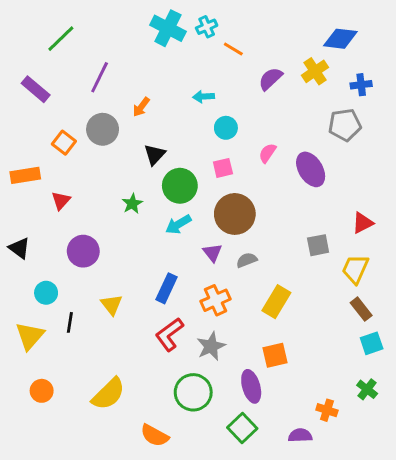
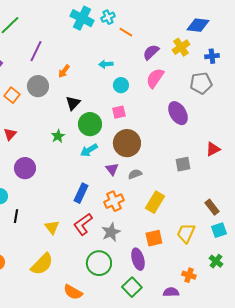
pink semicircle: (268, 153) -> (155, 78), moved, size x1.5
yellow trapezoid: (355, 269) -> (186, 233), moved
yellow triangle: (111, 305) -> (52, 227), moved

